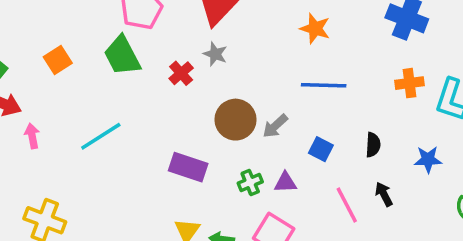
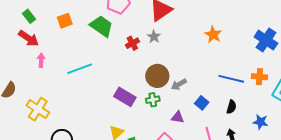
green trapezoid: (122, 56) -> (101, 26), turned 140
blue line: (324, 85) -> (231, 79), moved
green cross: (250, 182) -> (153, 100), moved

